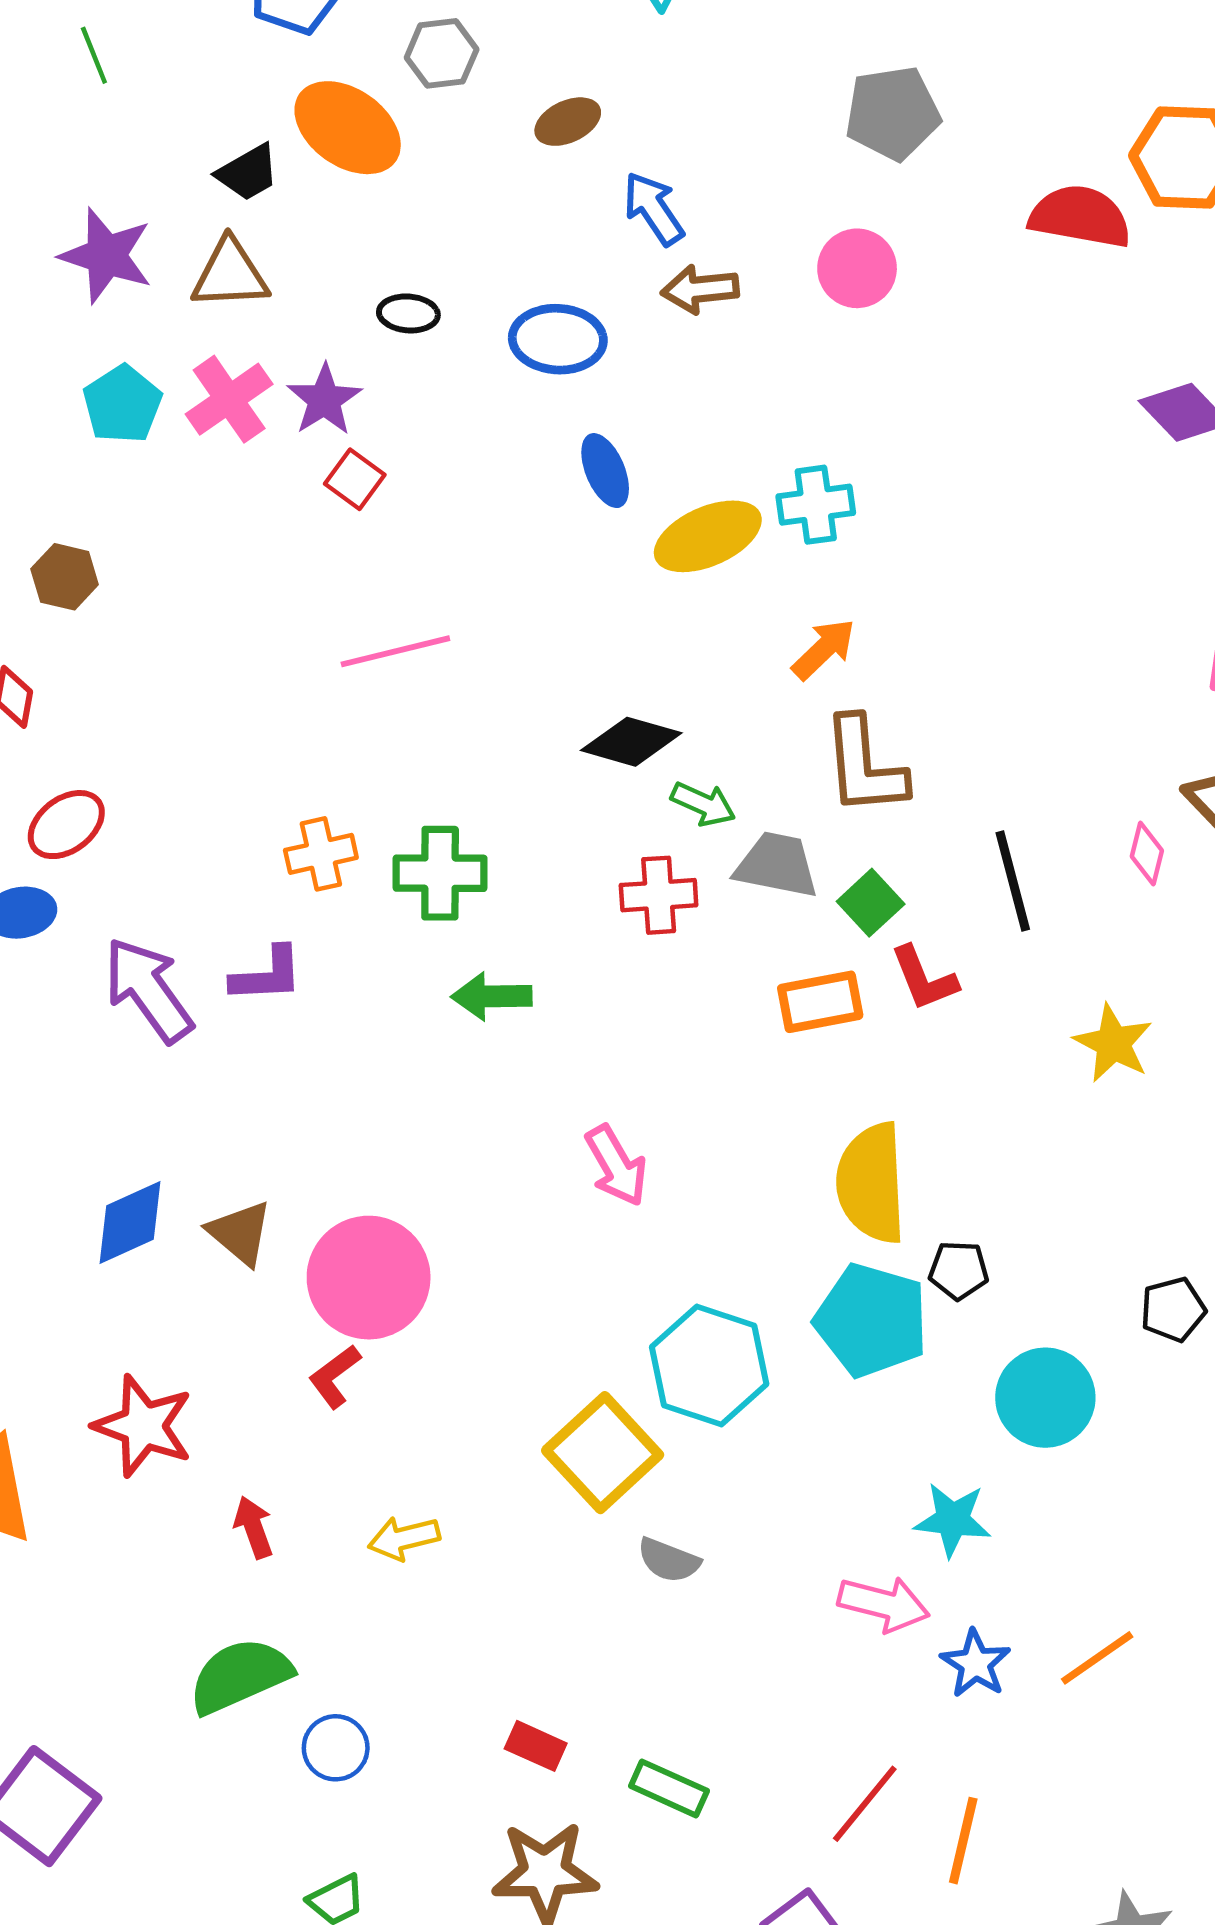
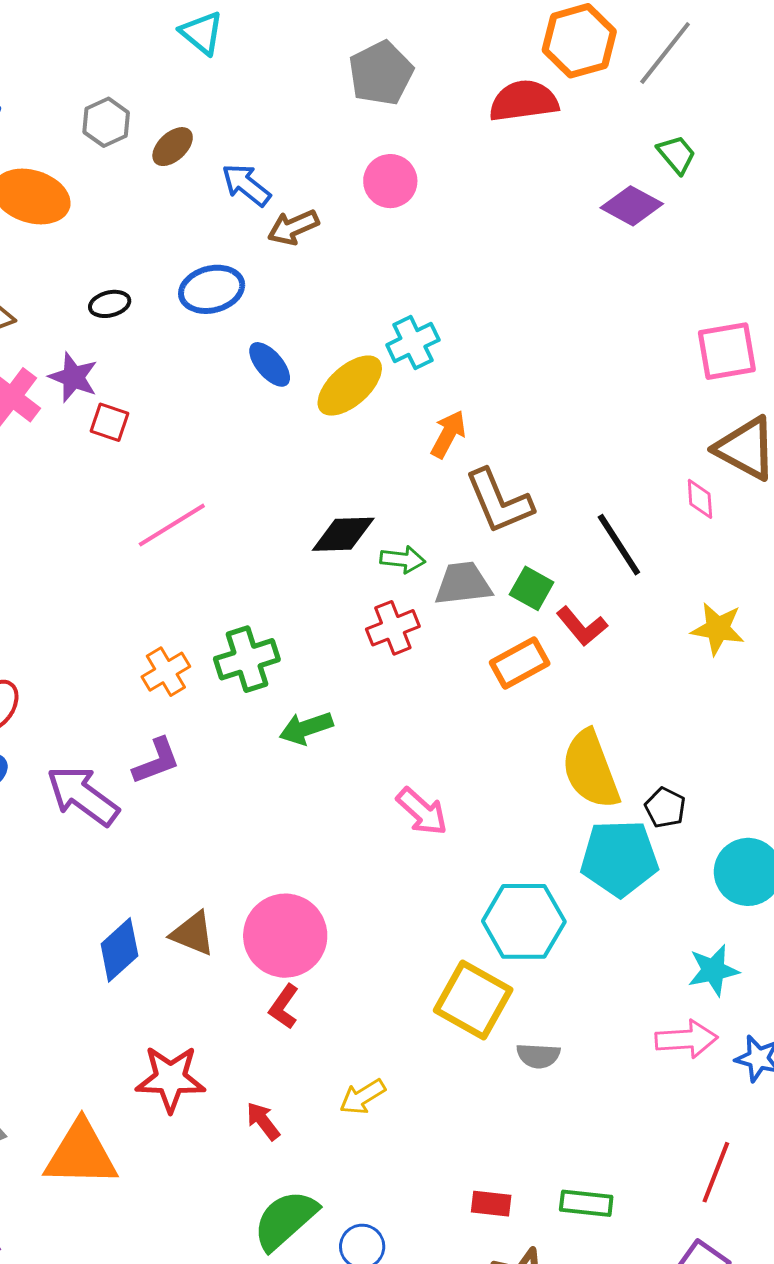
gray hexagon: (442, 53) -> (106, 122), moved
black pentagon: (959, 1270) -> (665, 808), turned -30

